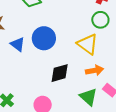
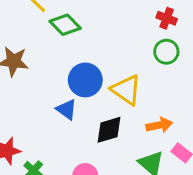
blue triangle: (18, 44) -> (67, 109), moved
yellow triangle: (88, 44) -> (126, 90), moved

